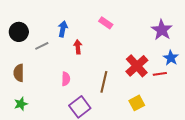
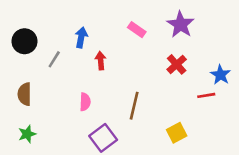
purple star: (162, 30) -> (180, 25), moved
gray line: (42, 46) -> (54, 59), turned -32
red cross: (137, 66) -> (177, 64), moved, size x0.7

